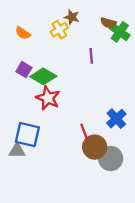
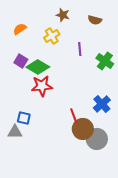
yellow cross: (59, 30) -> (52, 36), moved
green cross: (120, 32) -> (105, 61), moved
orange semicircle: (23, 33) -> (20, 29), turned 112
red star: (48, 98) -> (42, 86), turned -30
blue square: (27, 135) -> (24, 118), size x0.6

